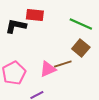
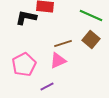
brown line: (63, 64) -> (63, 44), moved

